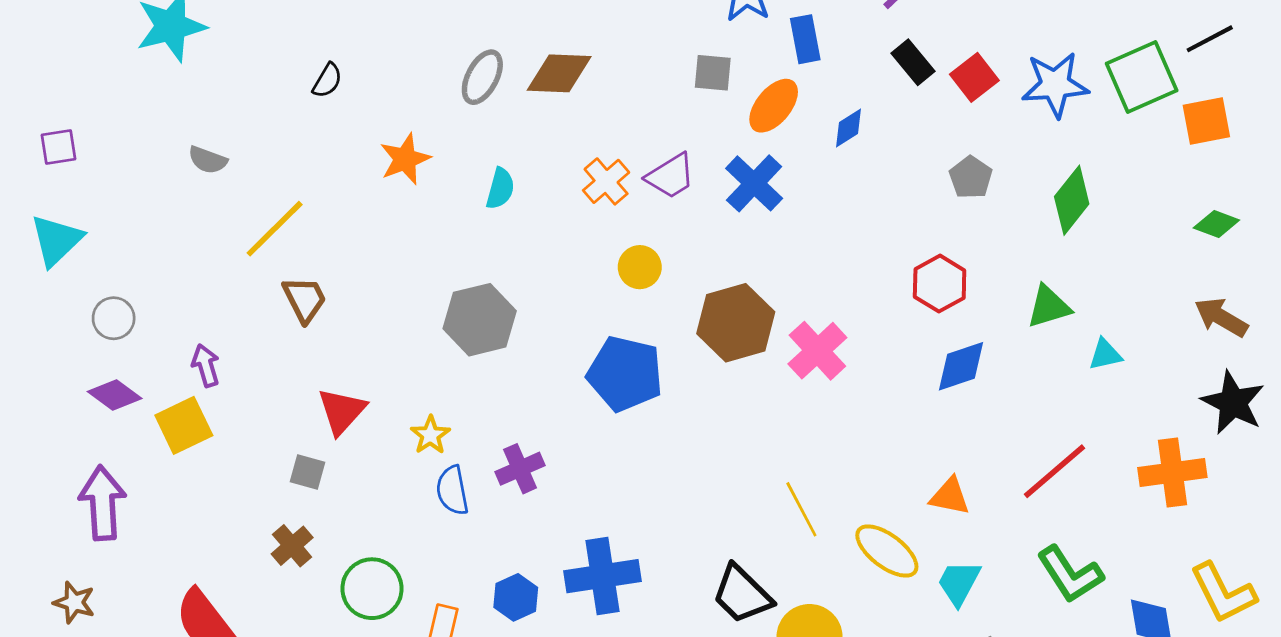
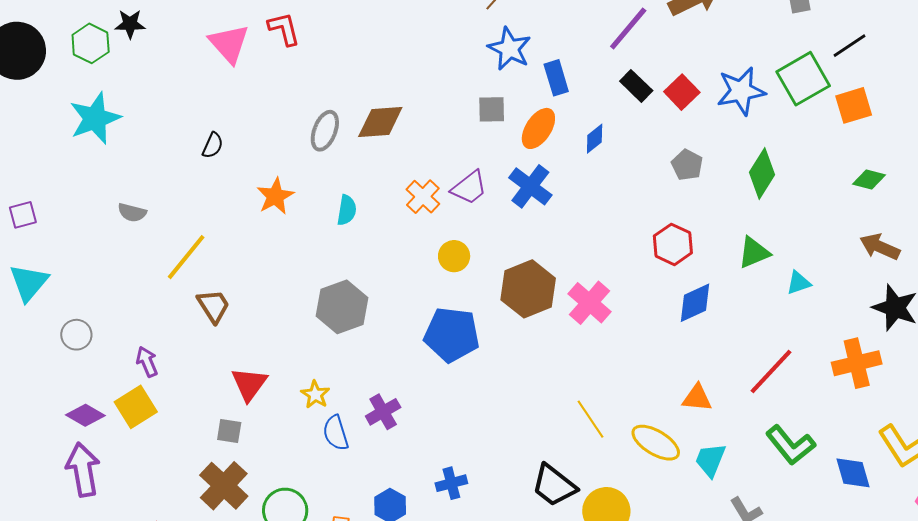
purple diamond: (115, 395) -> (85, 415), moved
brown cross: (292, 546) -> (224, 486), size x1.6
blue cross: (603, 576) -> (451, 483), size x0.6

